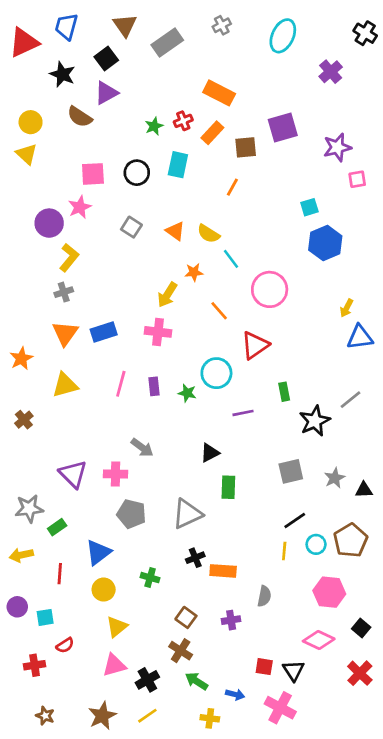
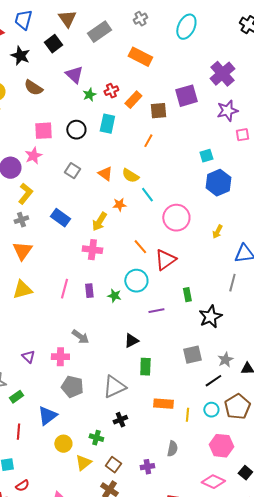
purple cross: (331, 72) -> (222, 74), moved, size x1.4
purple triangle: (106, 93) -> (74, 75), moved, turned -48
orange rectangle: (219, 93) -> (140, 57), moved
yellow arrow: (347, 308) -> (217, 232), moved
orange line: (219, 311) -> (140, 247), moved
blue rectangle: (104, 332) -> (60, 218), moved, turned 54
gray line: (351, 400) -> (232, 283), moved, turned -36
purple triangle: (73, 474) -> (28, 357), size x0.6
black line: (295, 520) -> (213, 381), moved
orange rectangle: (223, 571) -> (163, 404), moved
green cross: (150, 578) -> (96, 438), moved
yellow circle: (104, 590) -> (63, 444), moved
yellow triangle: (117, 627) -> (83, 463), moved

